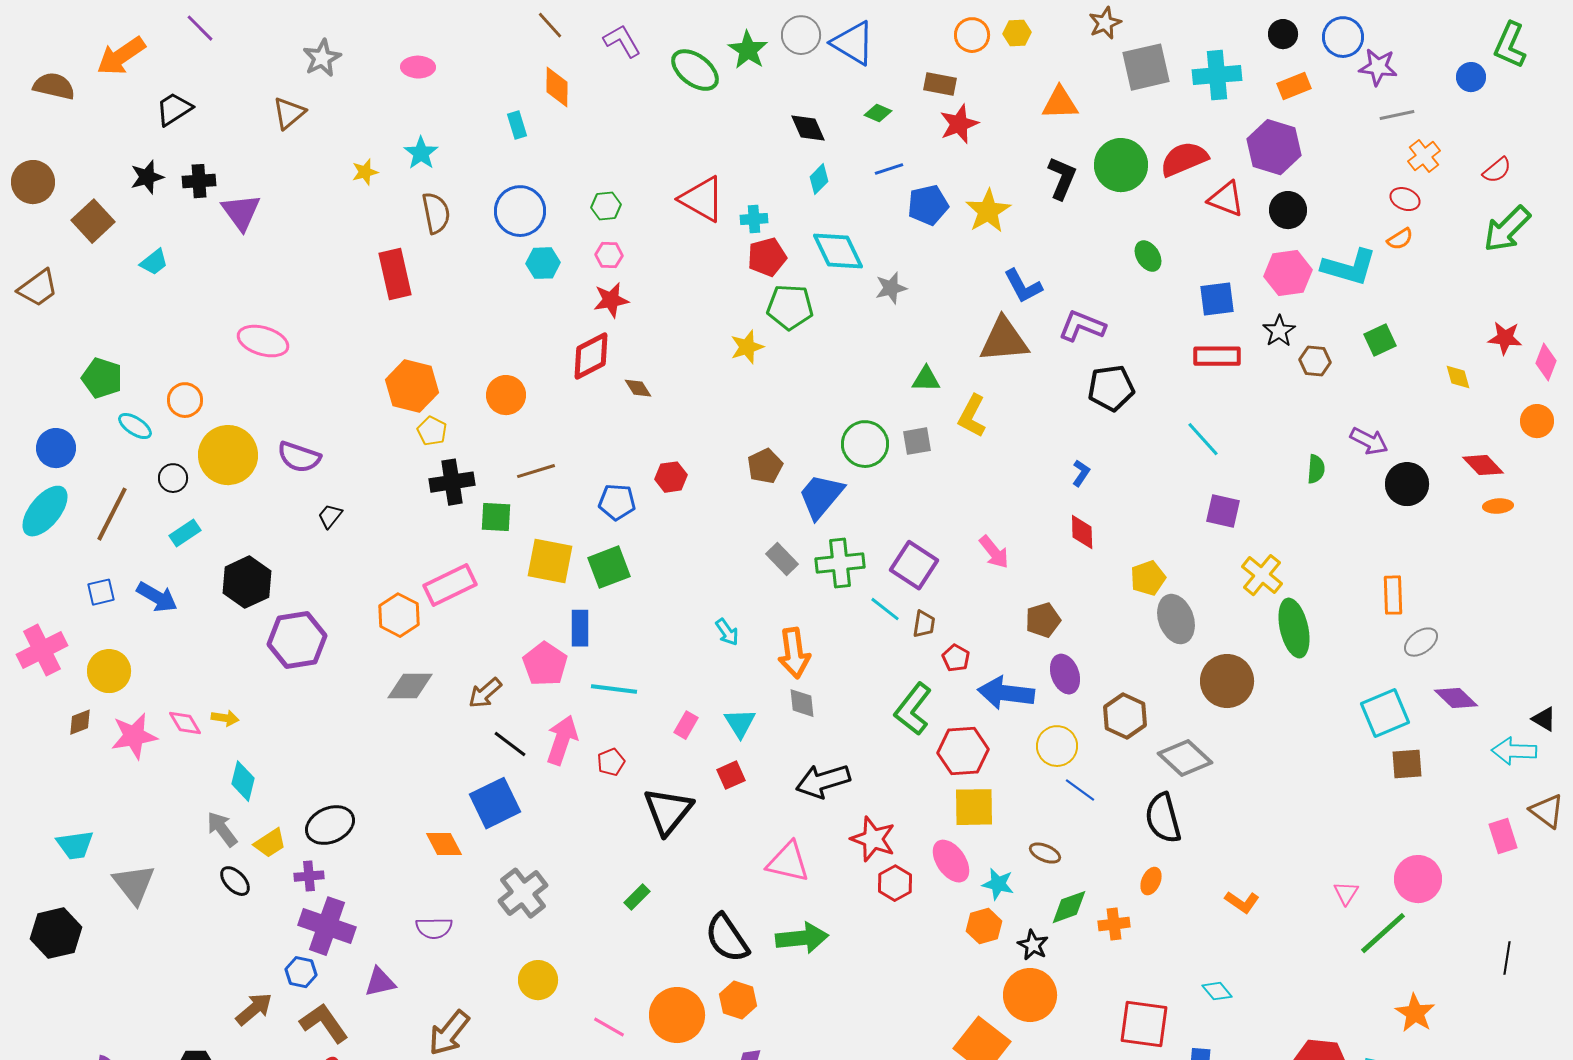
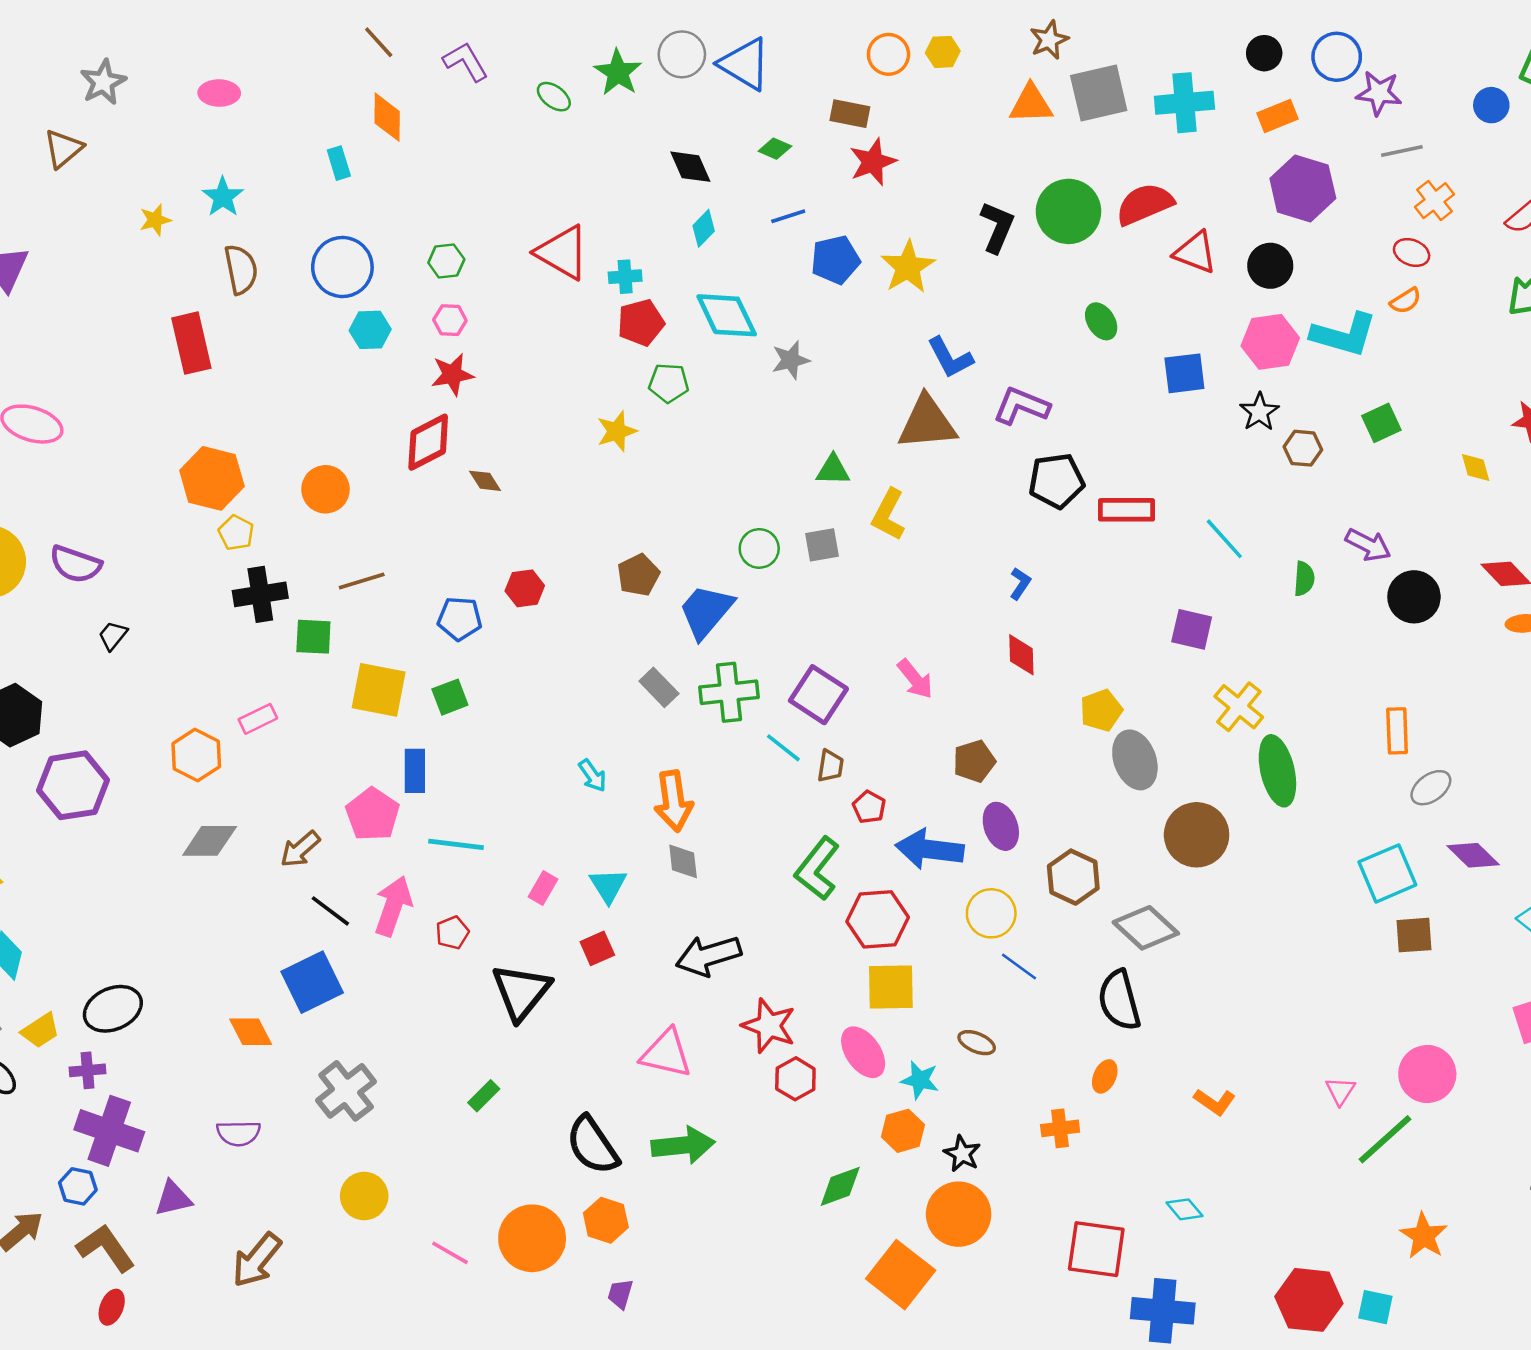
green ellipse: (695, 70) -> (554, 97), size x0.6
orange triangle: (1060, 103) -> (1031, 104), moved
purple hexagon: (1274, 147) -> (1303, 188), moved
green pentagon: (790, 307) -> (669, 383), size x0.7
red rectangle: (1217, 356) -> (1126, 510), moved
cyan line: (1203, 439) -> (1224, 539), moved
green circle: (865, 444) -> (759, 548), size x0.7
green square: (609, 567) -> (450, 697), size x0.7
pink rectangle: (450, 585) -> (258, 719), size x0.6
green diamond: (1069, 907) -> (840, 1186), moved

